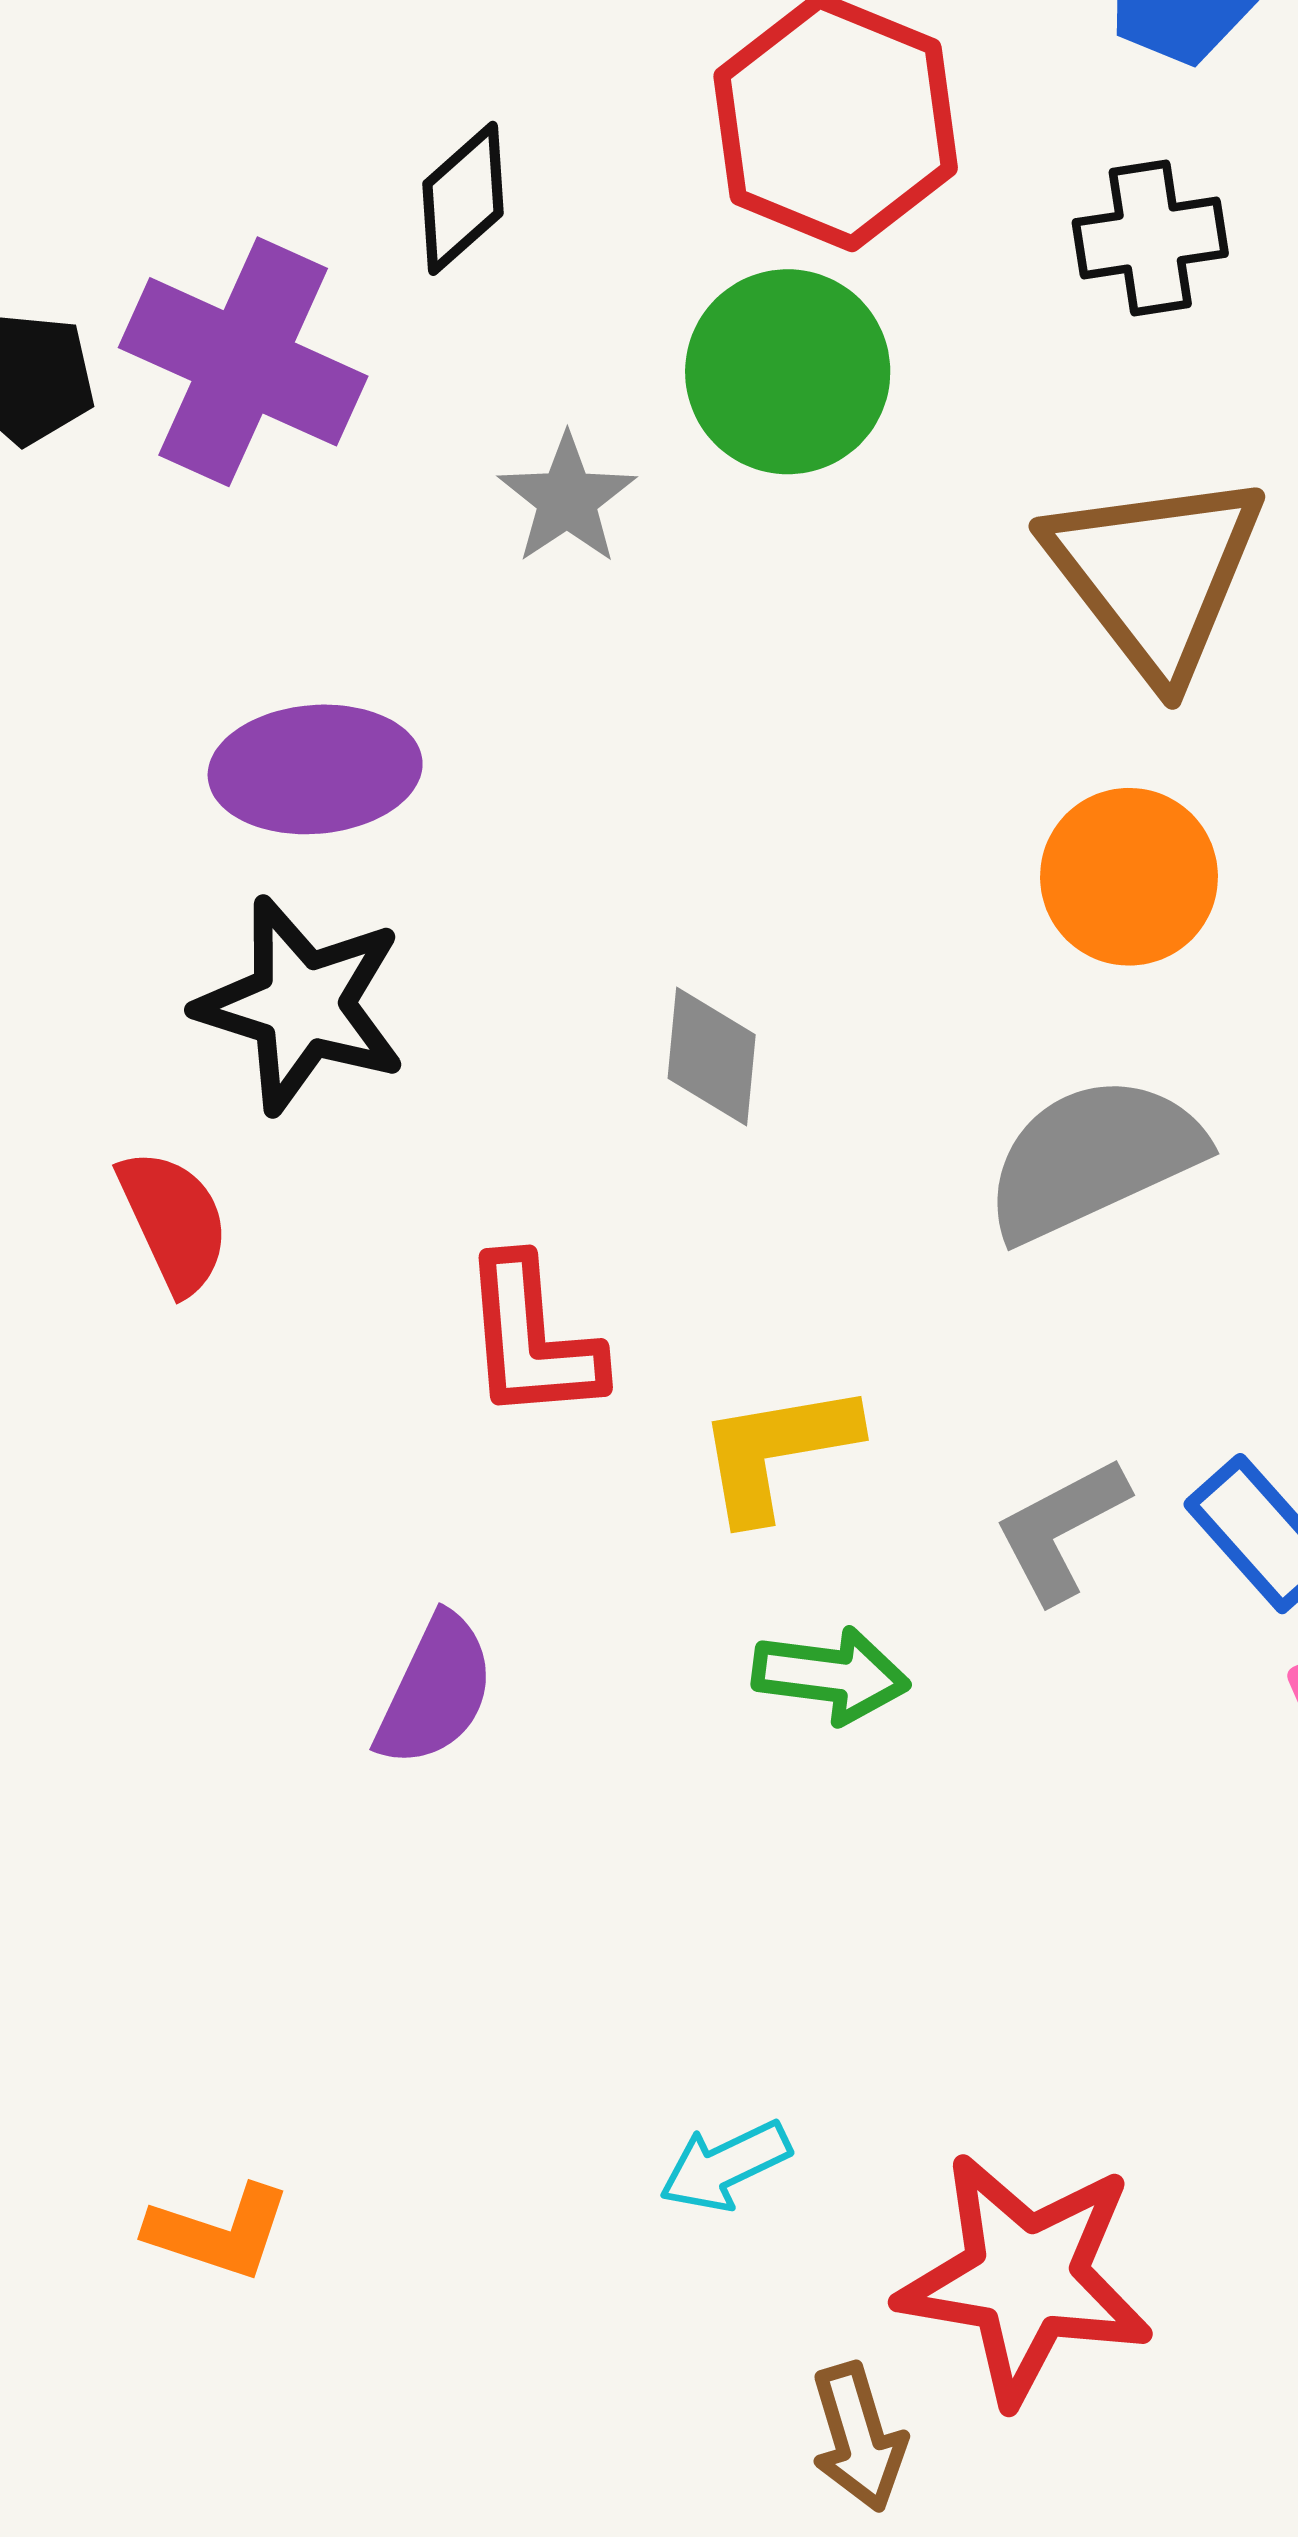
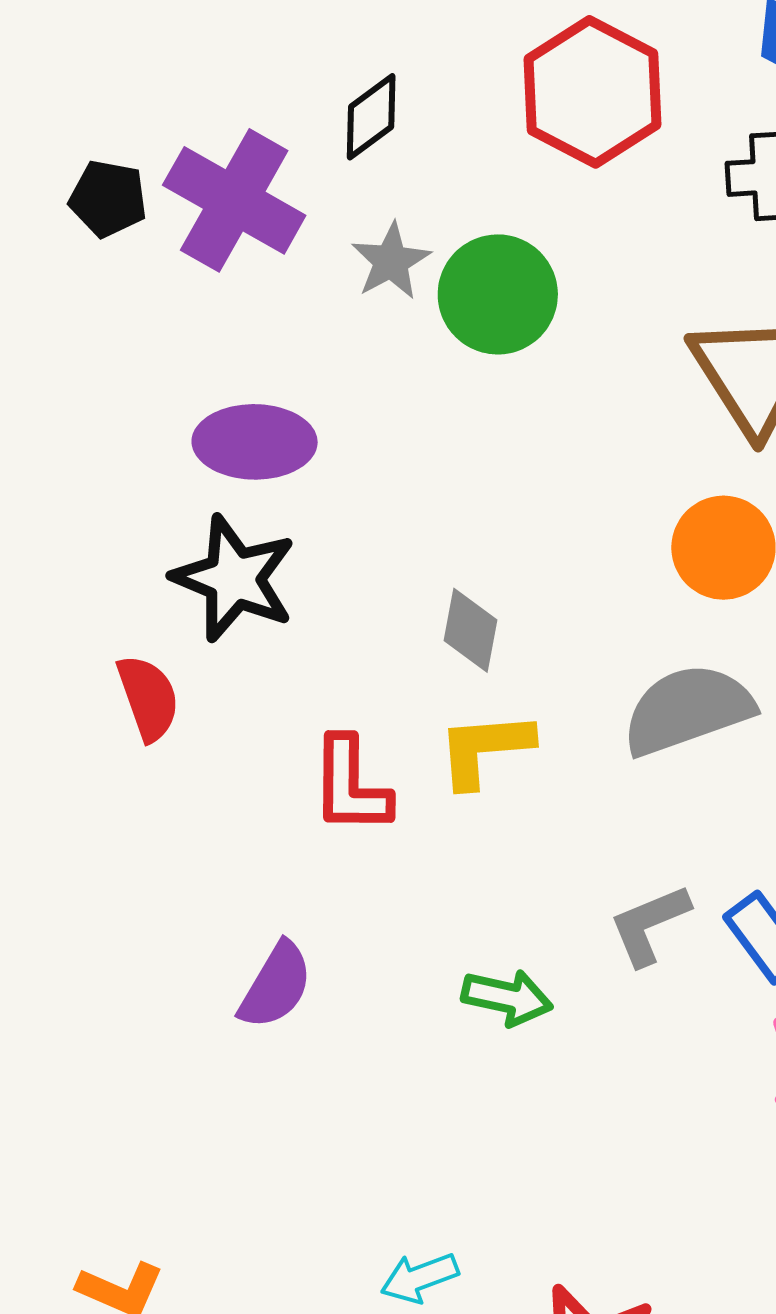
green circle: (788, 372) -> (498, 294), moved
gray star: (567, 499) -> (391, 261), moved
yellow L-shape: (777, 1451) -> (485, 749), moved

